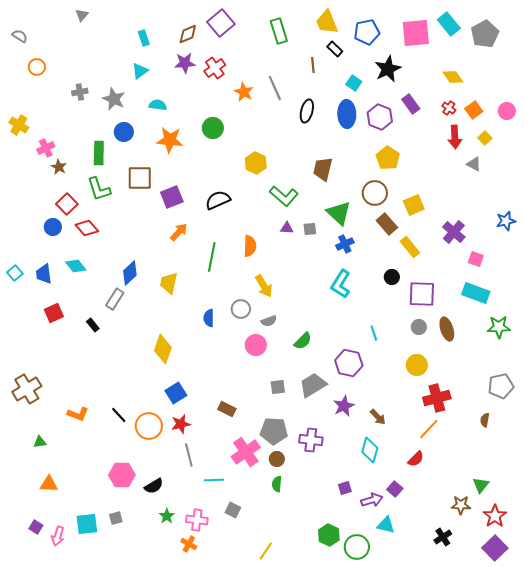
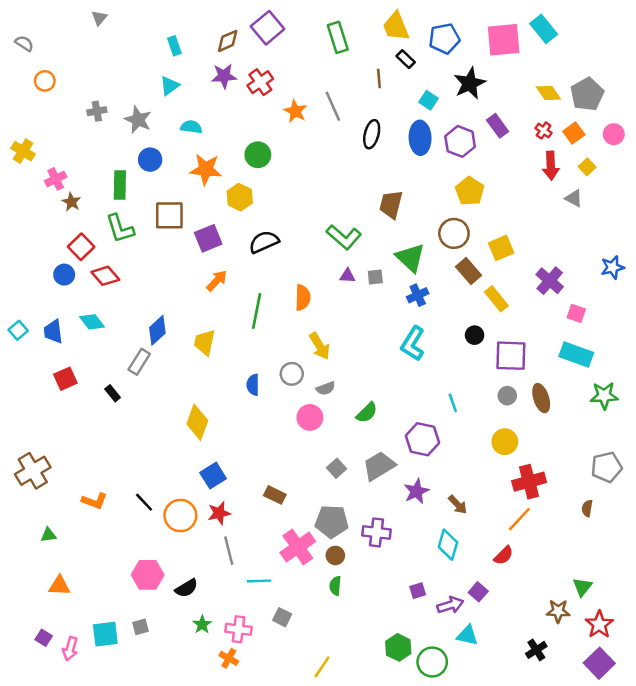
gray pentagon: (485, 34) -> (587, 94), moved
yellow hexagon: (256, 163) -> (240, 197), moved
gray square: (278, 387) -> (337, 468), turned -35

